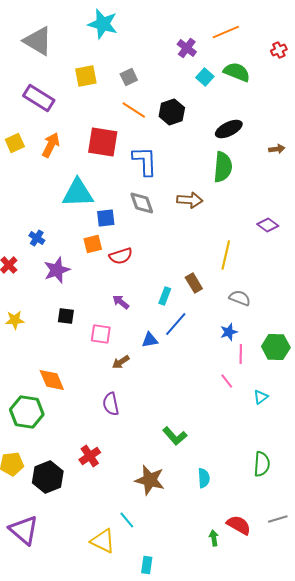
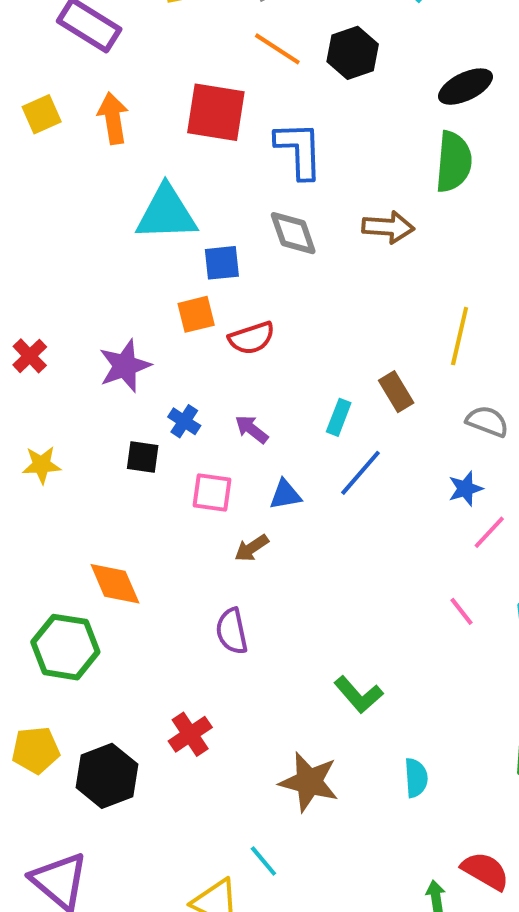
orange arrow: (51, 145) -> (113, 118), turned -35
blue cross: (37, 238) -> (184, 421), moved
blue triangle: (150, 340) -> (285, 495), moved
pink line: (241, 354) -> (489, 532), turned 42
pink line: (227, 381) -> (462, 611), moved

